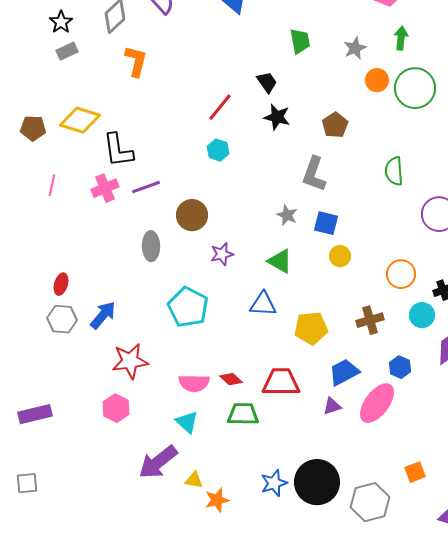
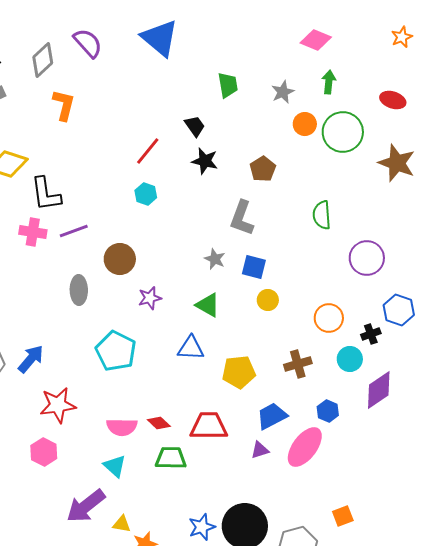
pink cross: (105, 188) -> (33, 232), turned 32

